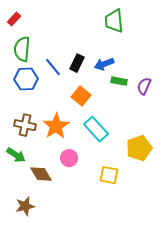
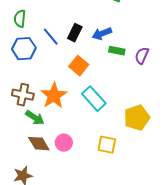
green semicircle: (22, 49) -> (20, 19), size x0.7
green arrow: (16, 155) -> (35, 118), moved
pink circle: (69, 158) -> (64, 143), moved

